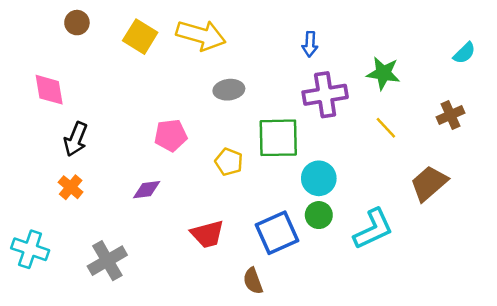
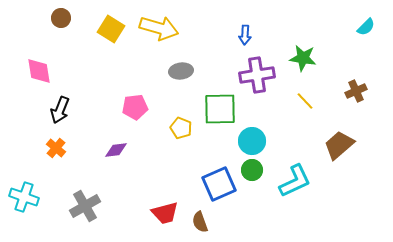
cyan semicircle: (464, 53) -> (366, 27), moved
red trapezoid: (207, 234) -> (165, 213), moved

